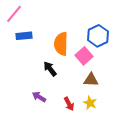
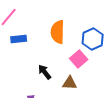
orange semicircle: (61, 44) -> (58, 32), moved
brown triangle: (91, 80) -> (70, 83), moved

